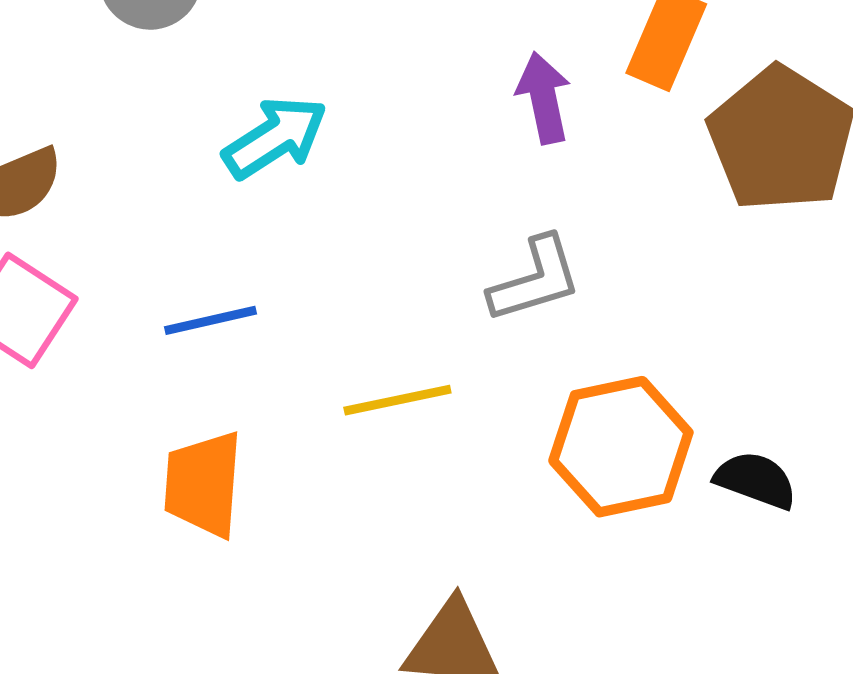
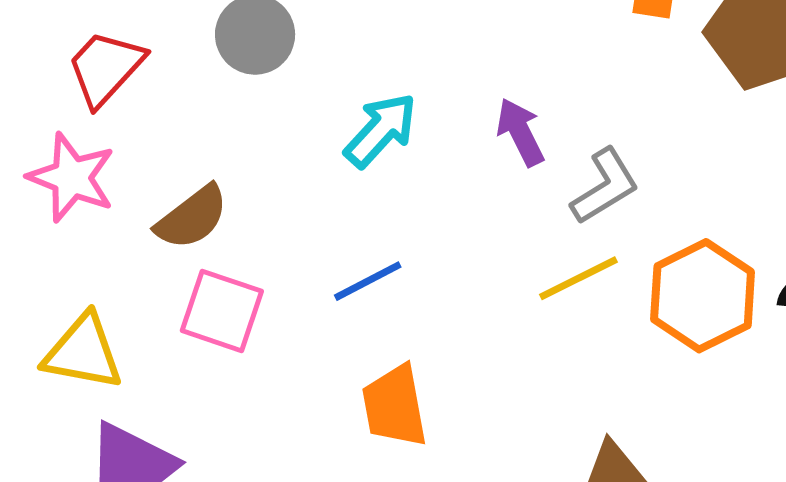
purple arrow: (544, 98) -> (520, 132), moved
yellow line: (397, 400) -> (578, 278), moved

